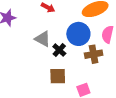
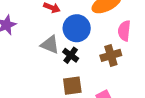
blue circle: (78, 34) -> (77, 28), moved

